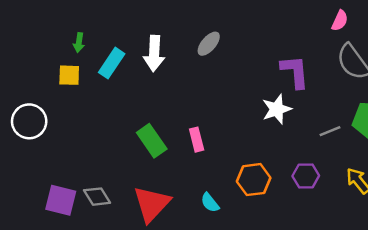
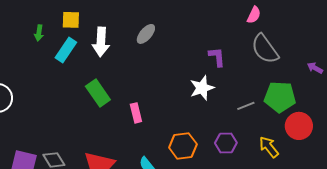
purple L-shape: (295, 72) -> (217, 57), size x0.7
yellow square: (69, 75) -> (71, 20), moved
green rectangle: (152, 141) -> (98, 93), moved

